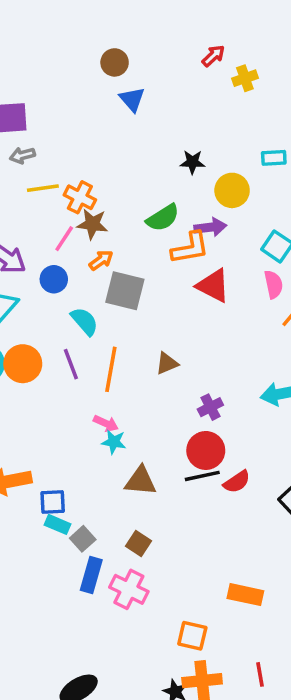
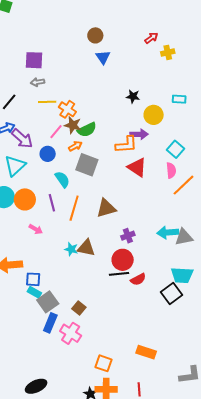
green semicircle: (163, 218) -> (87, 130), moved
brown triangle: (167, 363) -> (106, 208), size x1.5
pink arrow: (106, 423) -> (36, 229), moved
brown triangle: (141, 481) -> (86, 248), moved
gray square: (83, 539) -> (48, 302), size x1.5
orange rectangle: (245, 595) -> (146, 352), moved

